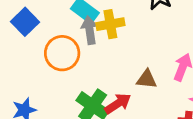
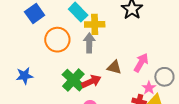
gray arrow: (90, 30) -> (89, 43), moved

